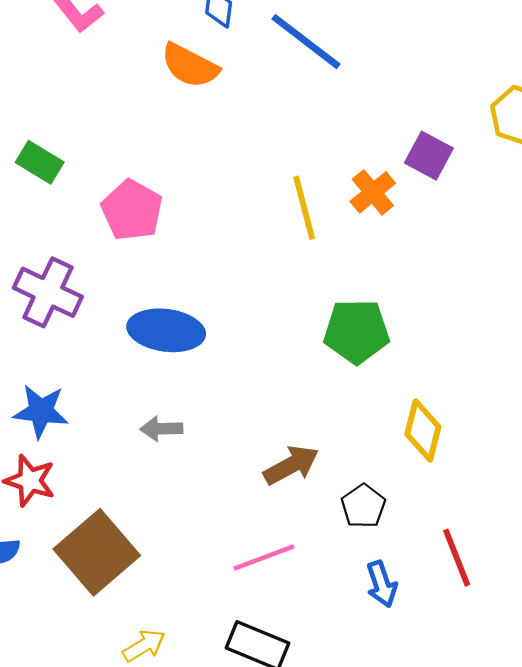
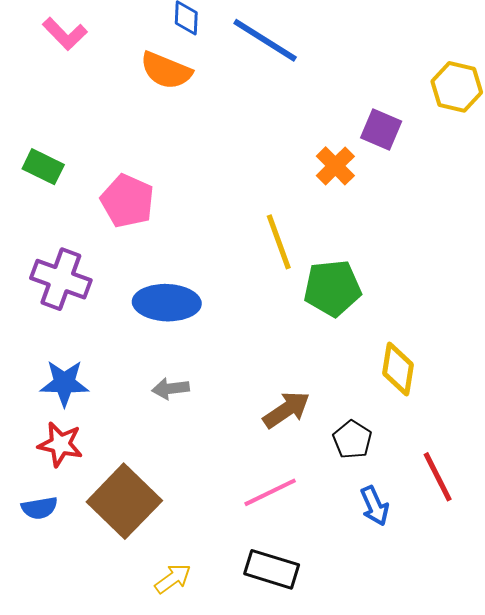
yellow line: (304, 208) -> (279, 242), moved

